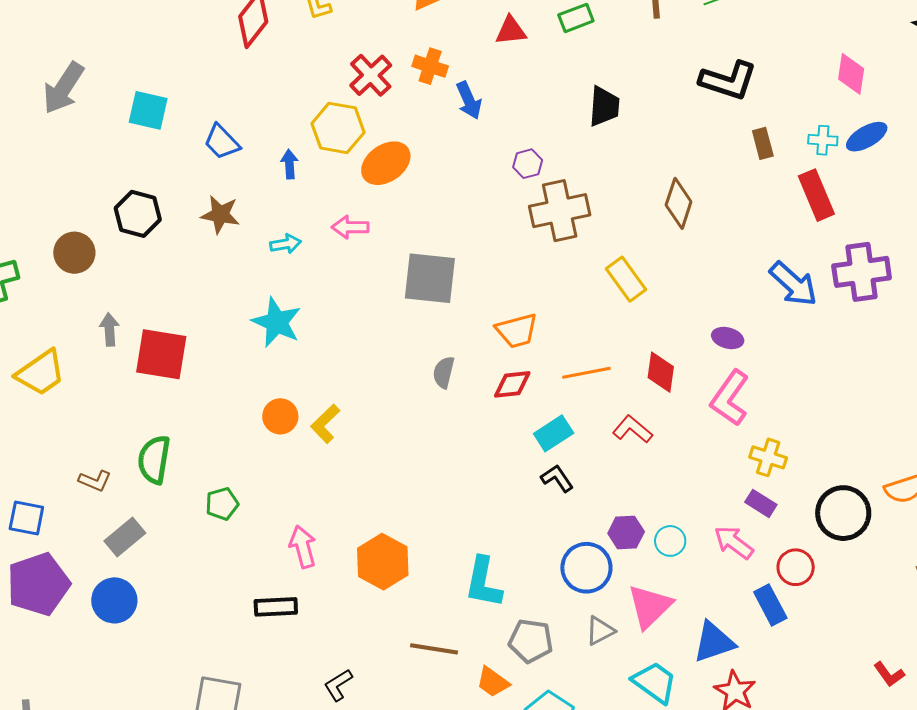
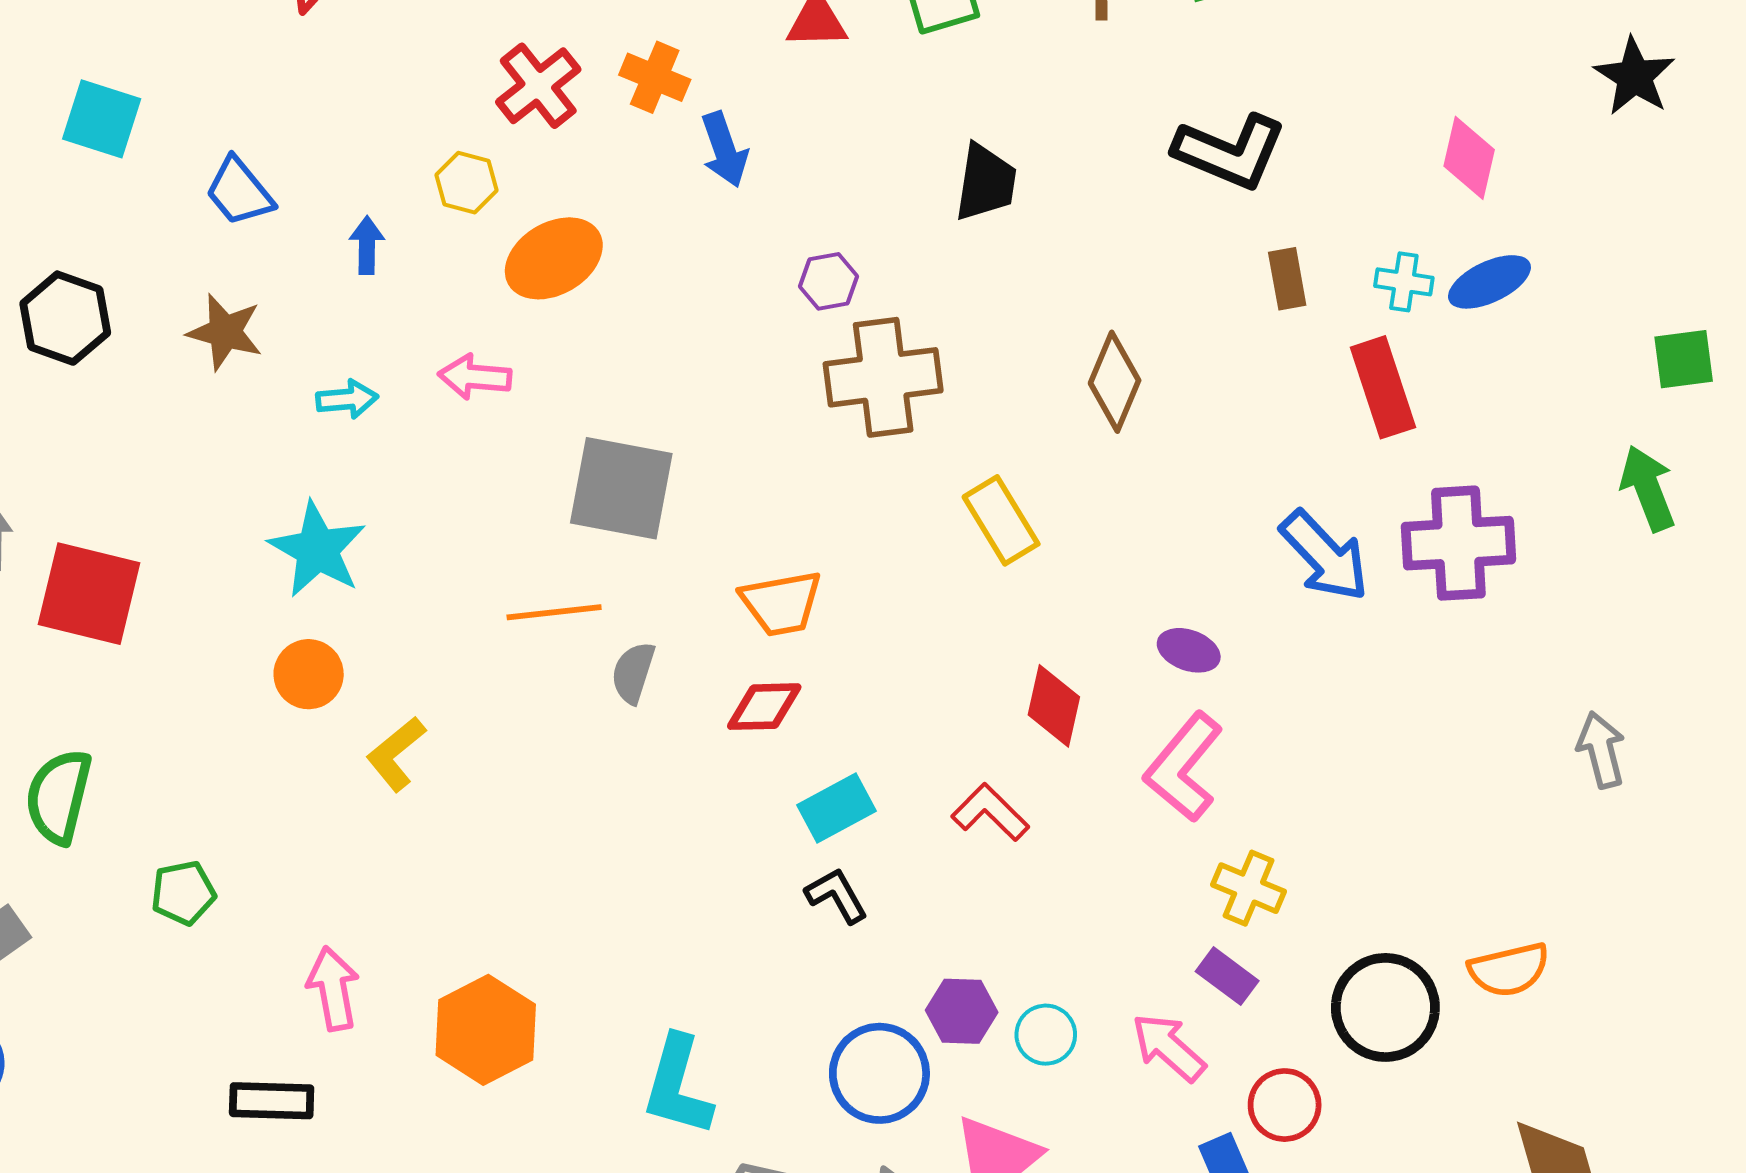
yellow hexagon: (338, 128) -> (467, 183), size x0.6
orange line: (586, 373) -> (554, 612), moved
orange circle: (280, 416) -> (309, 674), moved

